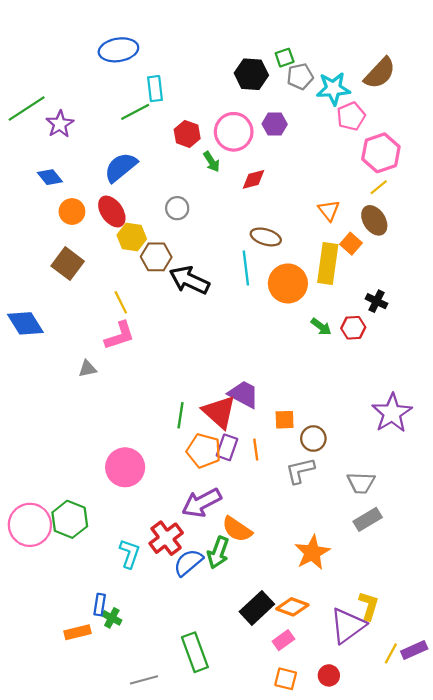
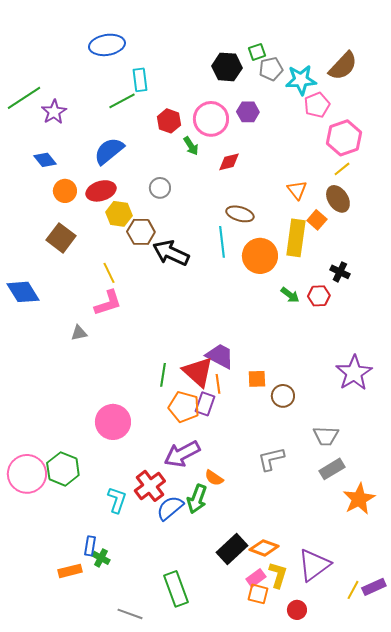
red ellipse: (112, 211) -> (101, 191), turned -72
orange line: (256, 450) -> (218, 384), moved
gray L-shape: (300, 471) -> (271, 459), moved
orange semicircle: (237, 529) -> (214, 478), size x0.7
orange star: (312, 553) -> (359, 499), moved
yellow L-shape: (369, 606) -> (278, 575), moved
orange square: (286, 679) -> (258, 594), moved
gray line: (144, 680) -> (130, 614), turned 35

